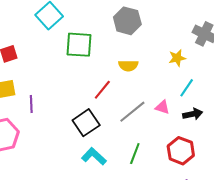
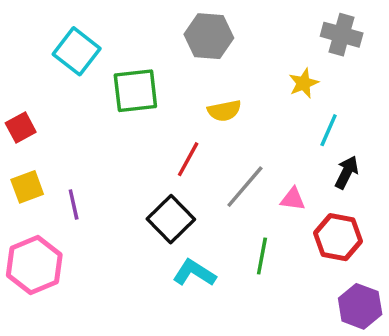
pink triangle: (162, 107) -> (293, 199), moved
black arrow: (193, 114) -> (347, 172), turned -42

